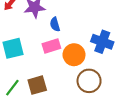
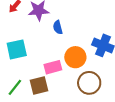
pink rectangle: (51, 46) -> (53, 67), moved

